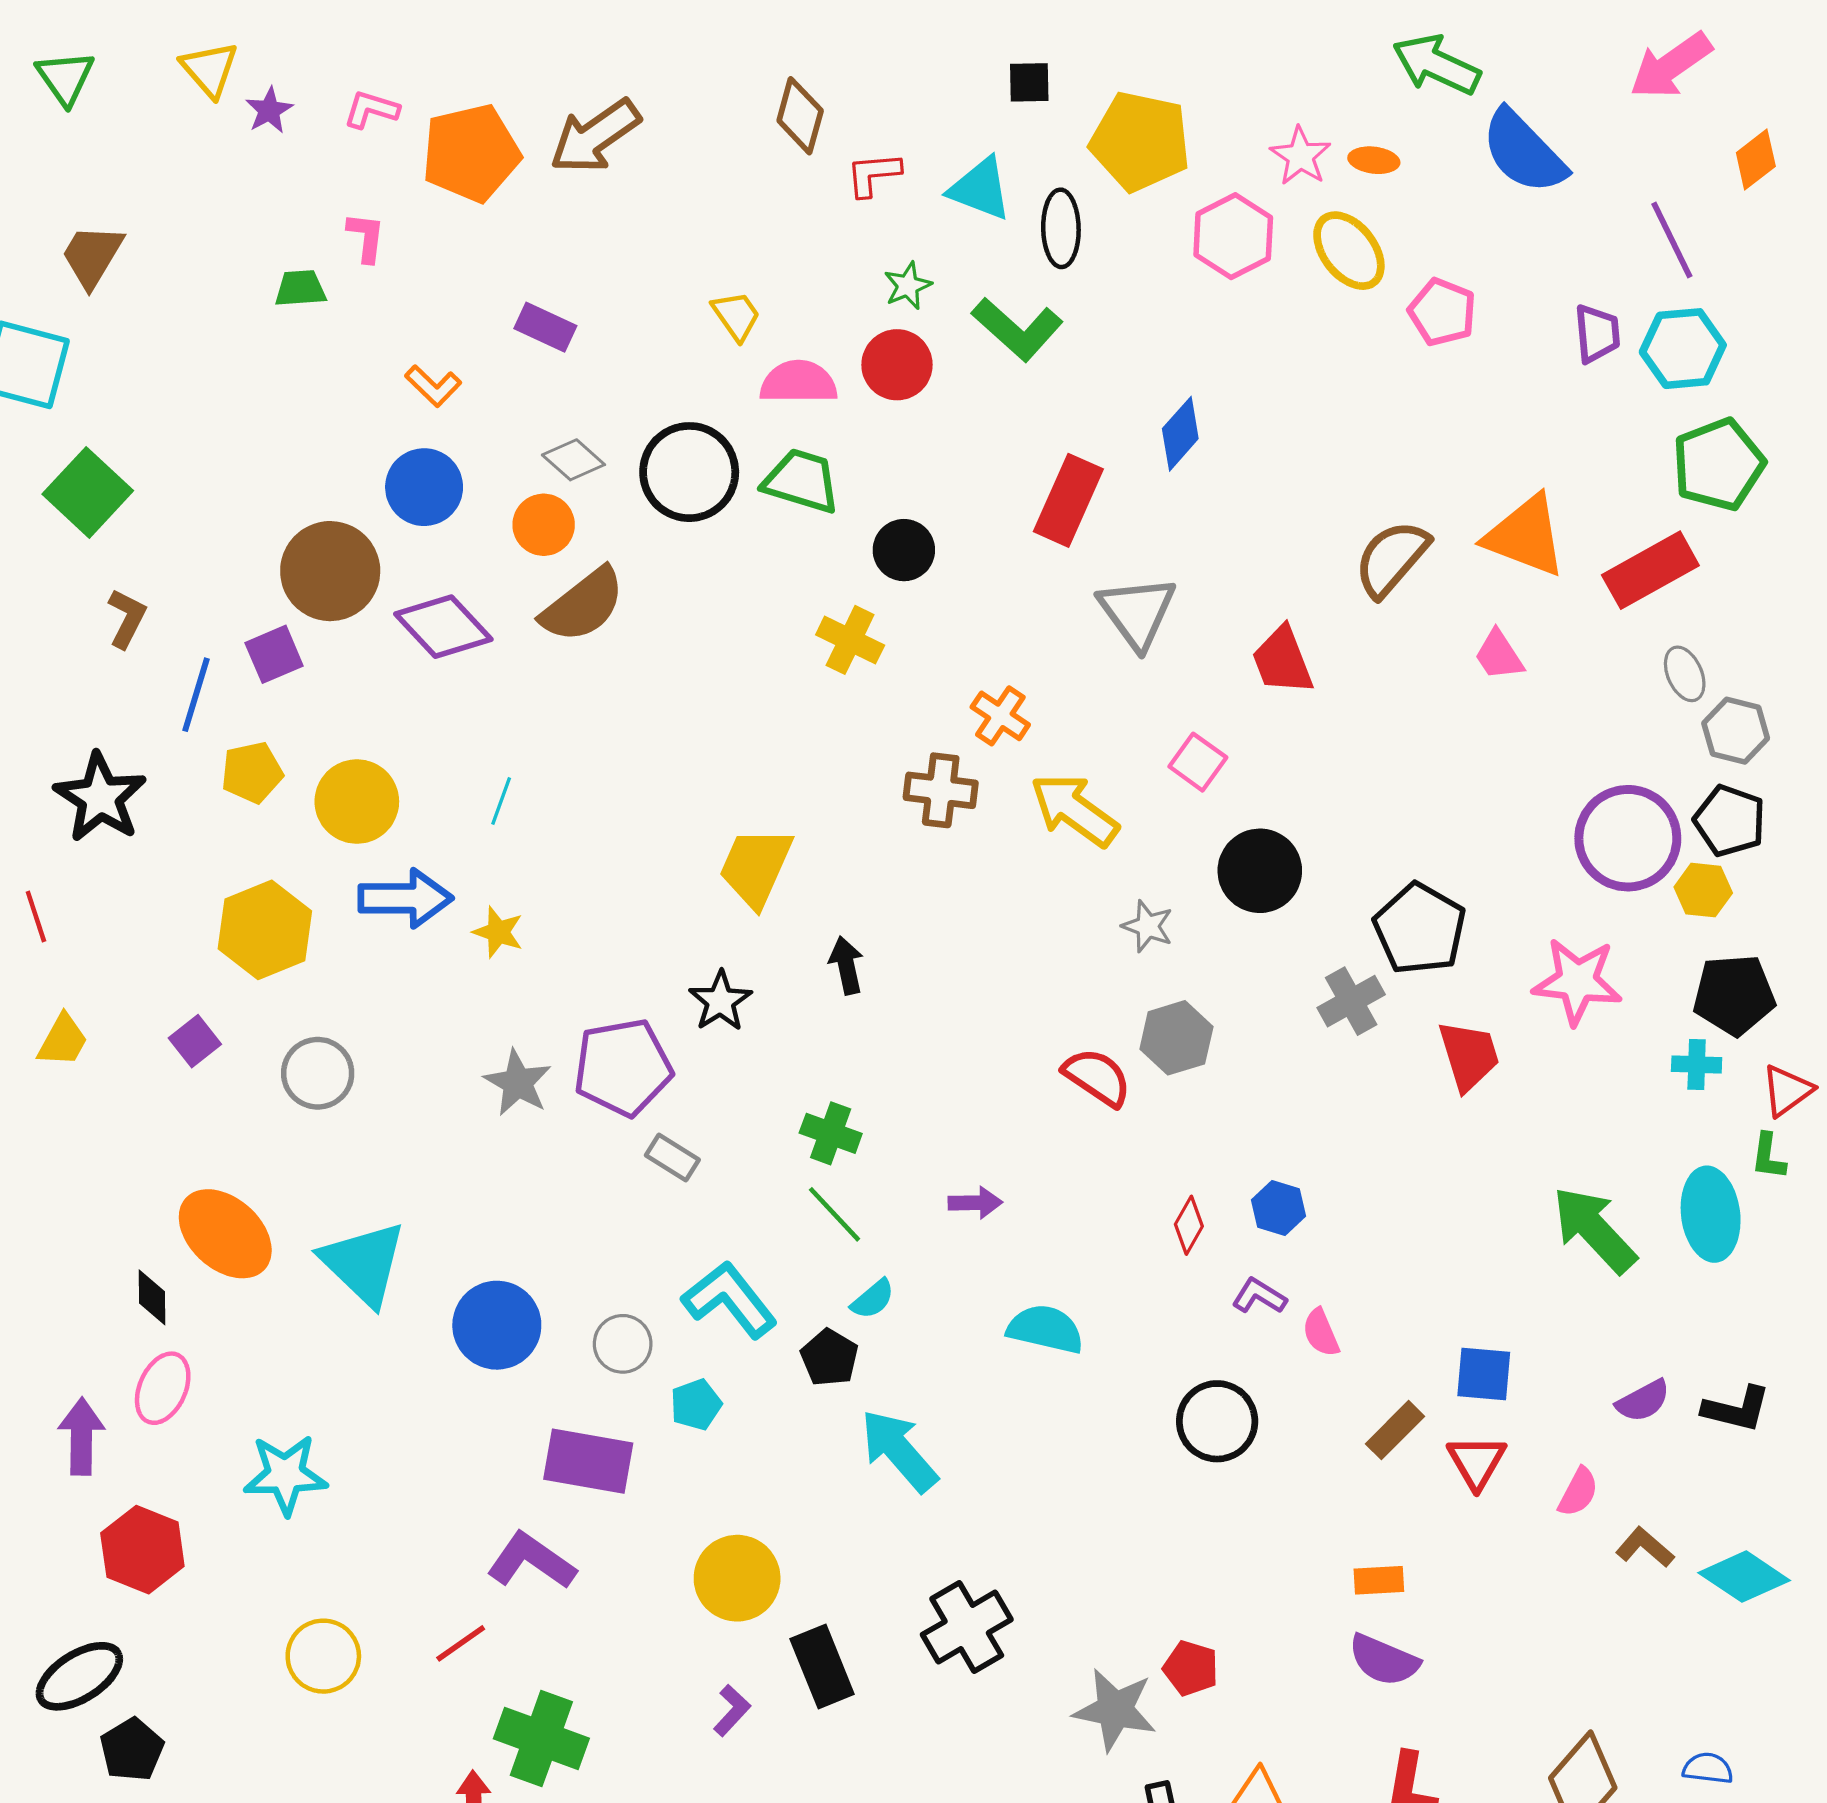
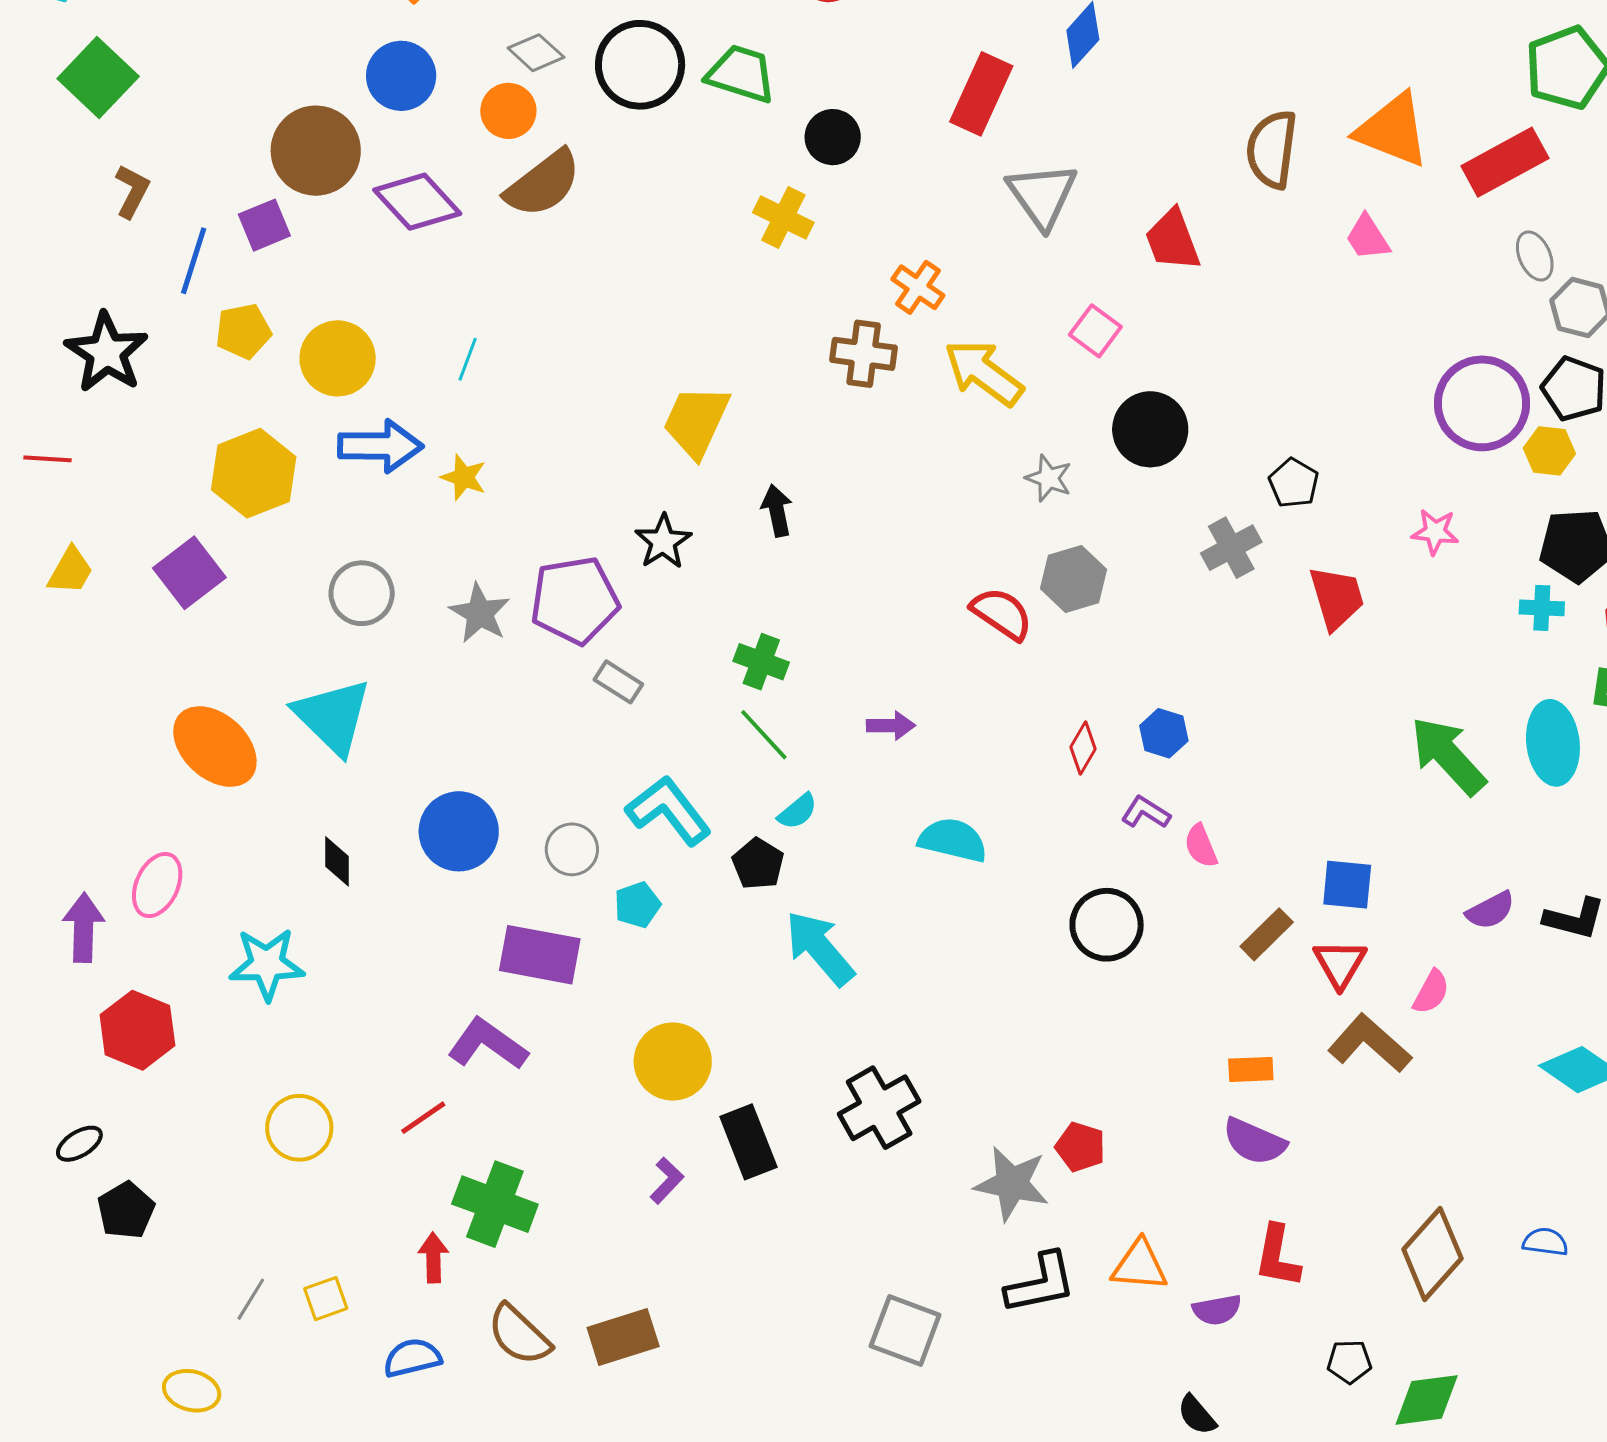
brown semicircle: (1392, 558) -> (1272, 149), turned -34
red line: (36, 917) -> (47, 459), turned -69
black pentagon: (1420, 929) -> (1294, 483), size x0.6
pink star: (1577, 981) -> (1435, 532), size x0.6
purple square: (195, 1041) -> (189, 573), size x1.5
gray circle: (318, 1073) -> (362, 593), moved
cyan triangle: (363, 1263) -> (333, 716), moved
black diamond: (152, 1297) -> (337, 861), moved
brown L-shape: (1645, 1547) -> (1370, 1043), moved, size x1.6
black ellipse: (79, 1676) -> (79, 1144), size x0.6

